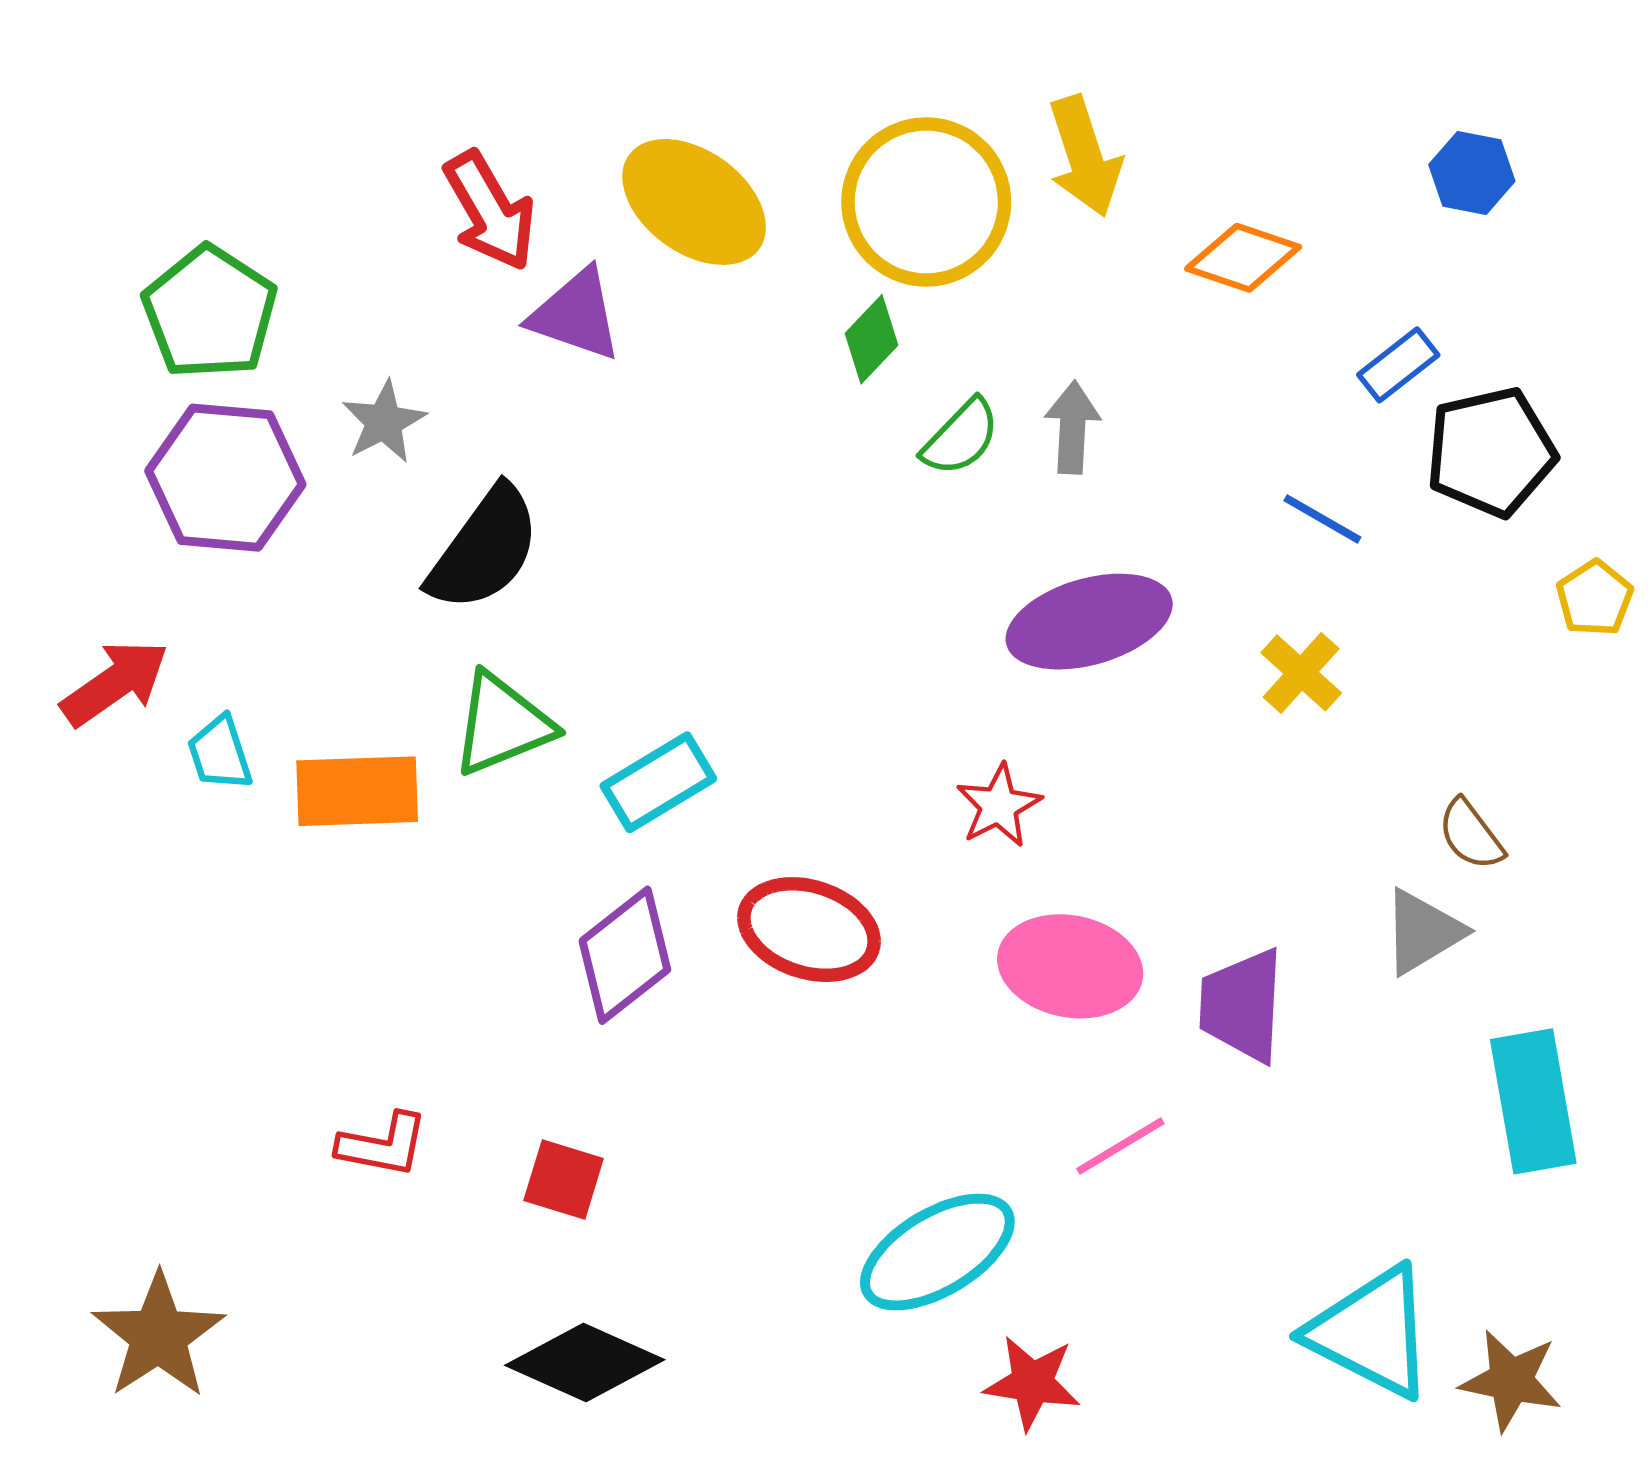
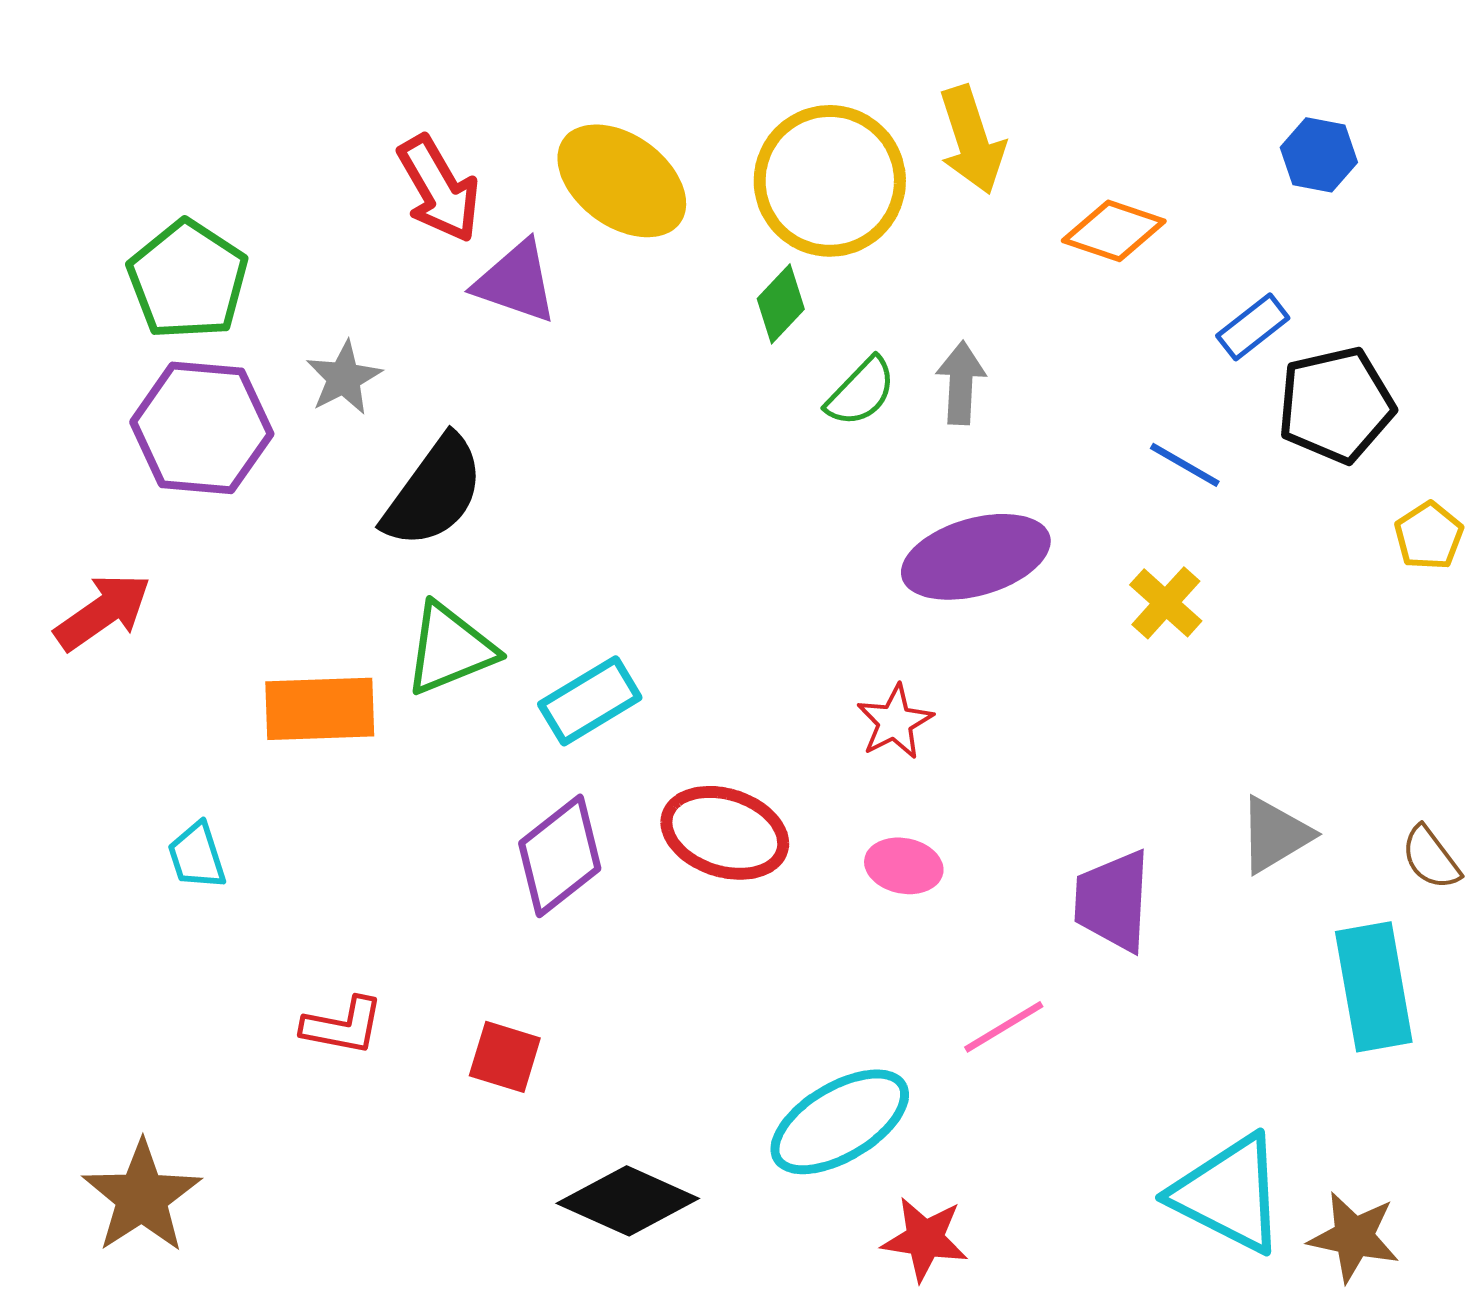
cyan trapezoid: (220, 753) -> (197, 856), moved
brown semicircle: (1471, 835) -> (1431, 858), moved
pink ellipse: (1070, 966) -> (904, 866), moved, size x0.6
black diamond: (585, 1363) -> (628, 1201), moved

